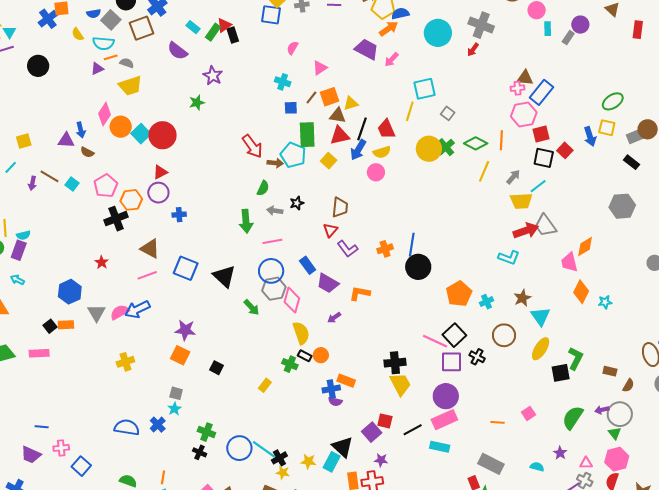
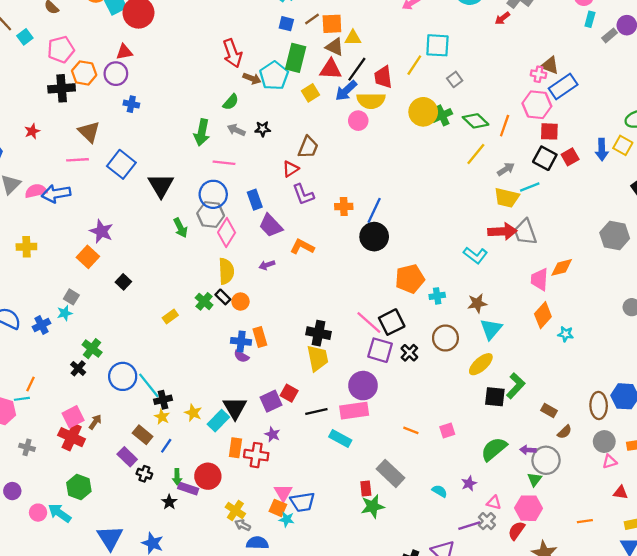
yellow semicircle: (382, 152) -> (371, 101), size x1.4
orange rectangle: (346, 381) -> (260, 337), turned 36

